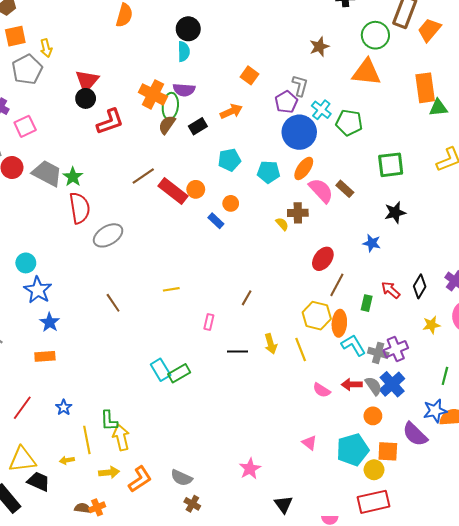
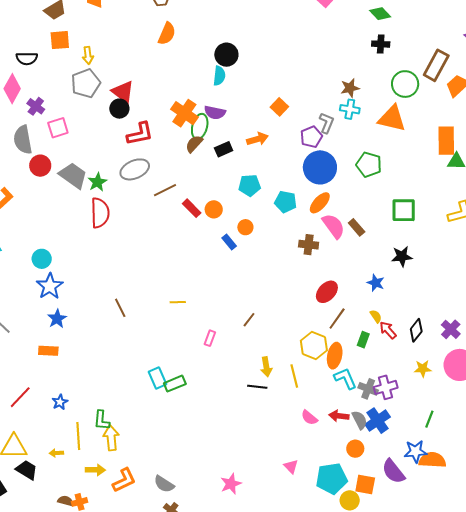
gray pentagon: (27, 69) -> (86, 83), moved
red triangle: (87, 81) -> (123, 92), turned -40
cyan cross: (321, 110) -> (350, 109), moved, turned -36
red rectangle: (173, 191) -> (192, 208), size x0.7
yellow semicircle: (282, 224) -> (376, 316), moved
gray ellipse: (108, 235) -> (135, 169), moved
black line: (237, 351) -> (257, 387), moved

